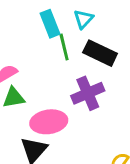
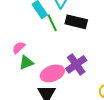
purple cross: (88, 93) -> (76, 64), moved

